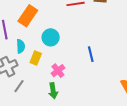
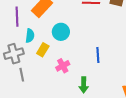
gray line: (19, 86) -> (22, 75), turned -56
green arrow: (53, 91) -> (84, 85), moved

